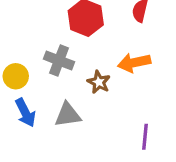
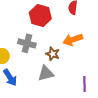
gray triangle: (68, 115) -> (46, 73), moved

